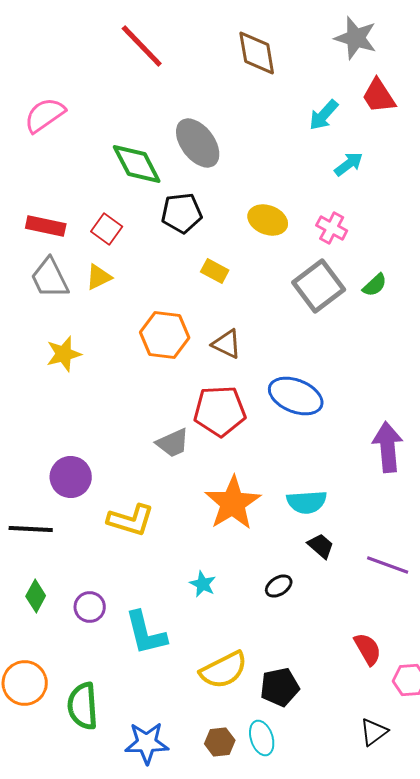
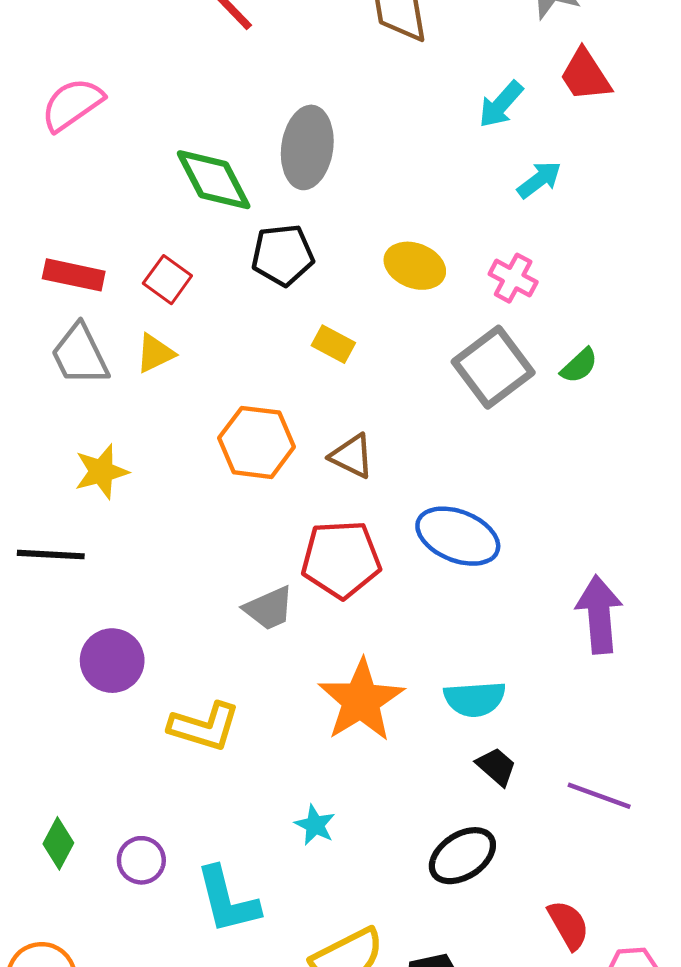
gray ellipse: (198, 143) -> (307, 147), turned 45
black line: (31, 529) -> (51, 555), moved
black ellipse: (279, 586) -> (462, 856), moved, size x1.6

